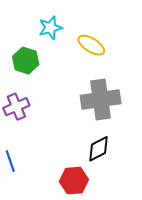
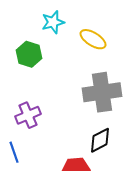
purple cross: (16, 107) -> (28, 115), moved

